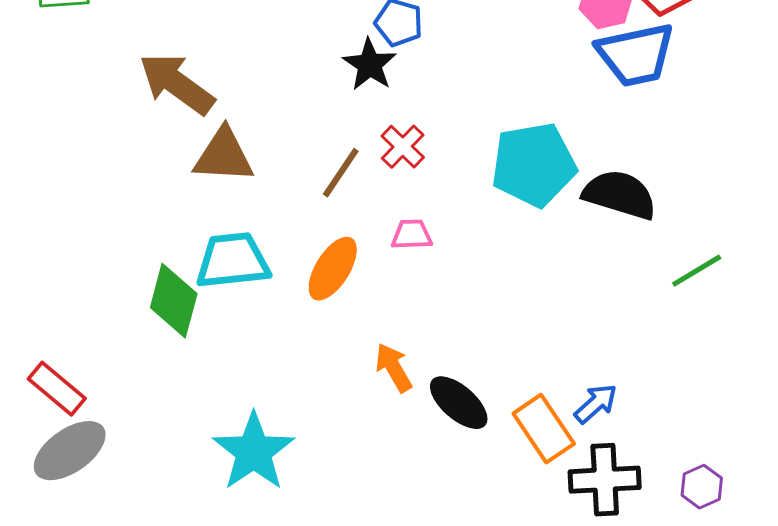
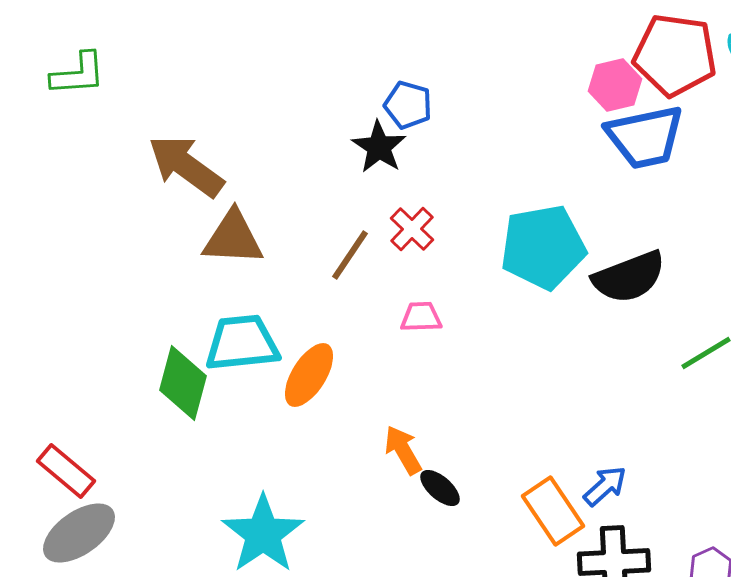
black semicircle: (620, 195) -> (629, 277), turned 142
orange ellipse: (333, 269) -> (309, 375), moved
black ellipse: (459, 403) -> (440, 488), moved, size x0.7

